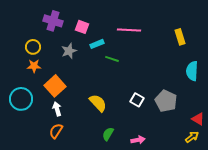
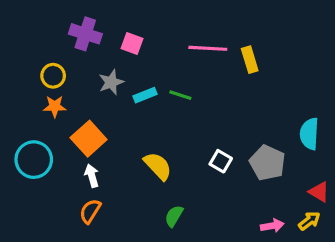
yellow rectangle: (180, 37) -> (250, 60), moved
cyan rectangle: (97, 44) -> (145, 95), moved
cyan semicircle: (192, 71) -> (309, 134), moved
pink arrow: (138, 140) -> (272, 226), moved

